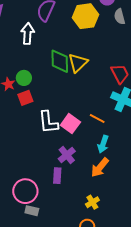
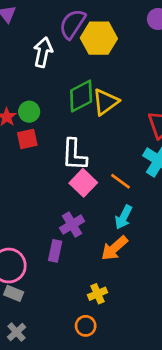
yellow hexagon: (85, 16) -> (99, 38), moved
green diamond: (60, 61) -> (81, 96), turned 55
white L-shape: (48, 122) -> (74, 155), moved

